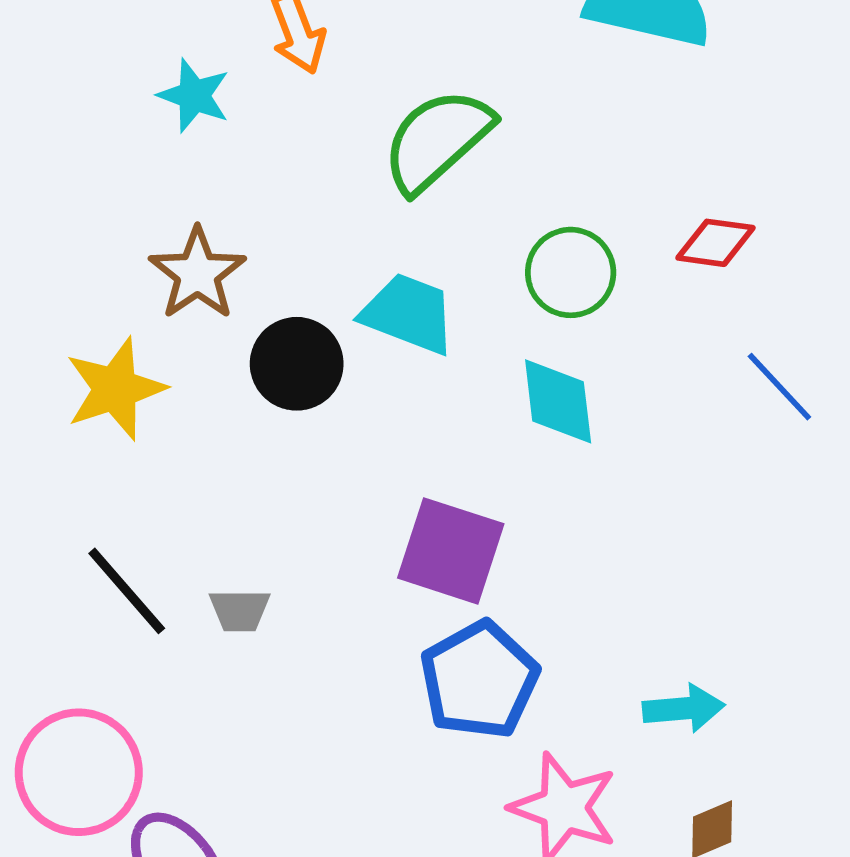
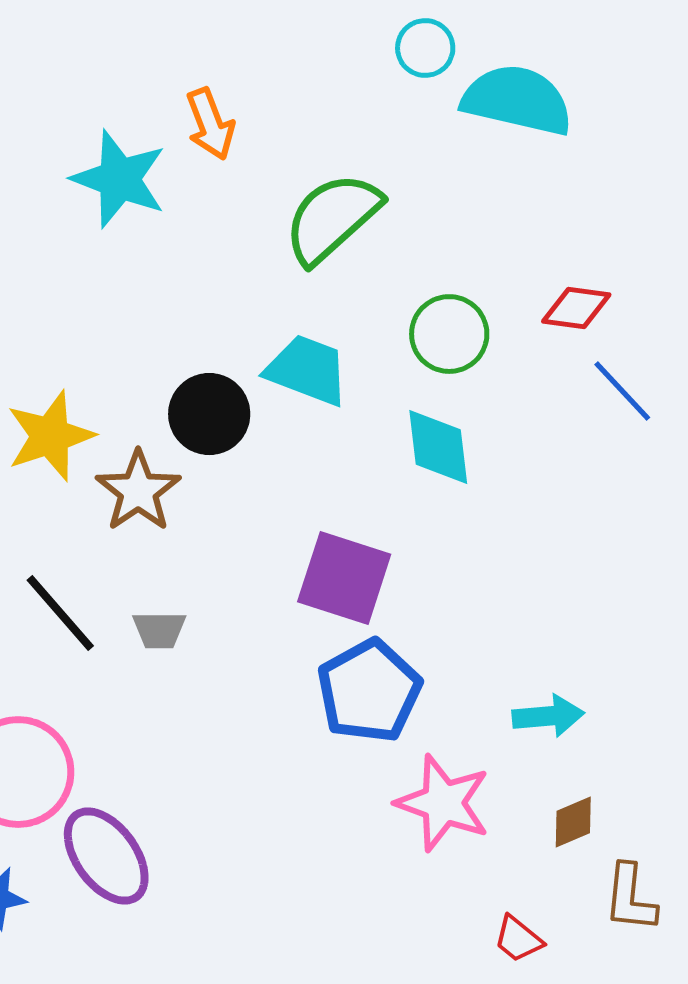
cyan star: (194, 96) -> (119, 179), size x1.5
brown star: (197, 274) -> (138, 491), moved
blue line: (779, 387) -> (622, 391), moved

